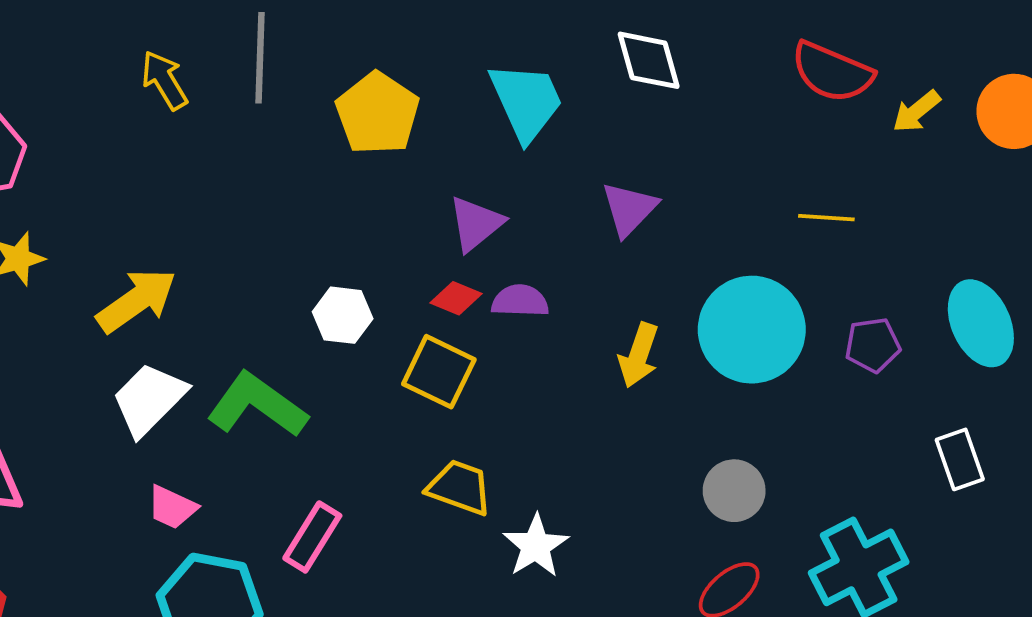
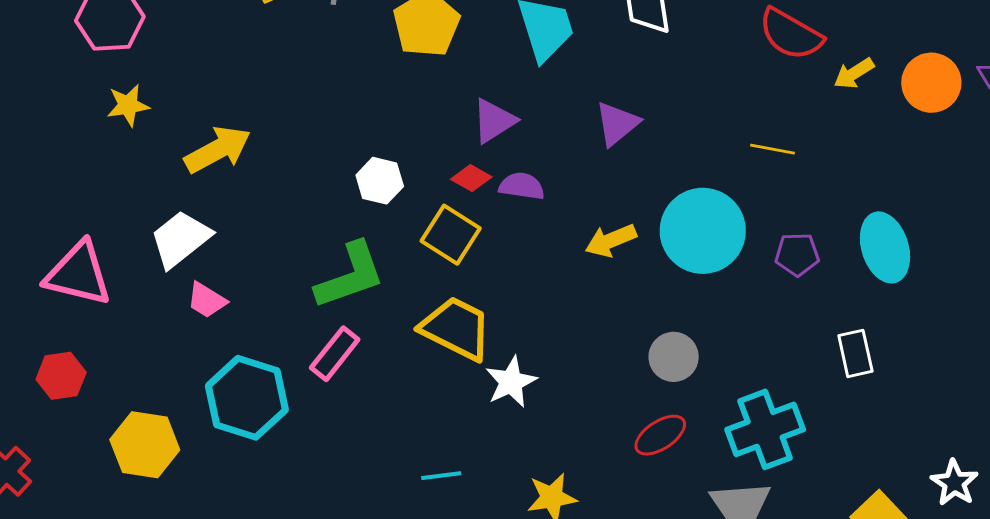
yellow arrow: (639, 355) -> (611, 240), turned 42
white trapezoid: (149, 399) -> (180, 239), moved
green L-shape: (257, 405) -> (350, 276), moved, turned 118
yellow trapezoid: (460, 487) -> (456, 328), size x1.4
pink trapezoid: (172, 507) -> (207, 300), moved

